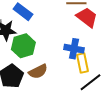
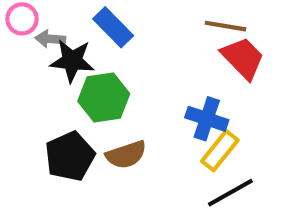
yellow rectangle: (82, 63) -> (220, 151), turned 42

